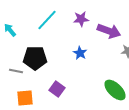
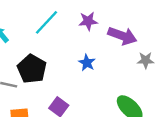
black pentagon: (35, 58) -> (32, 69), turned 30

